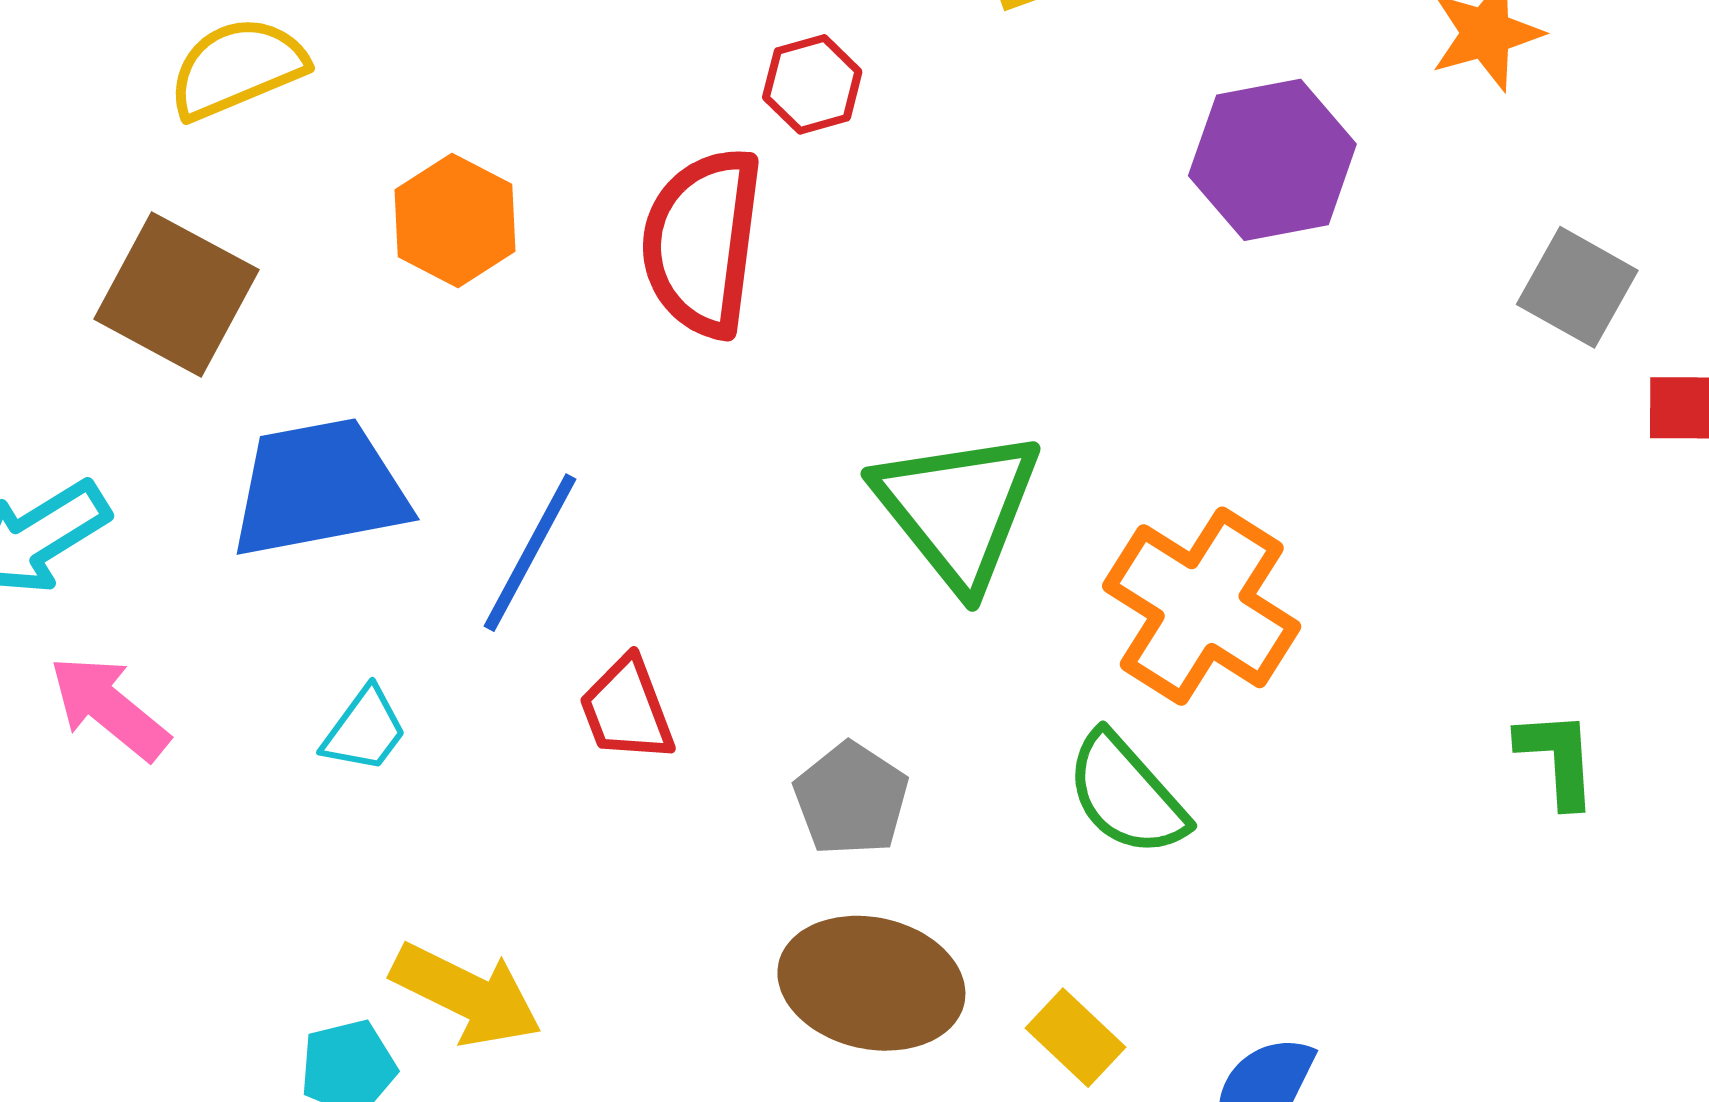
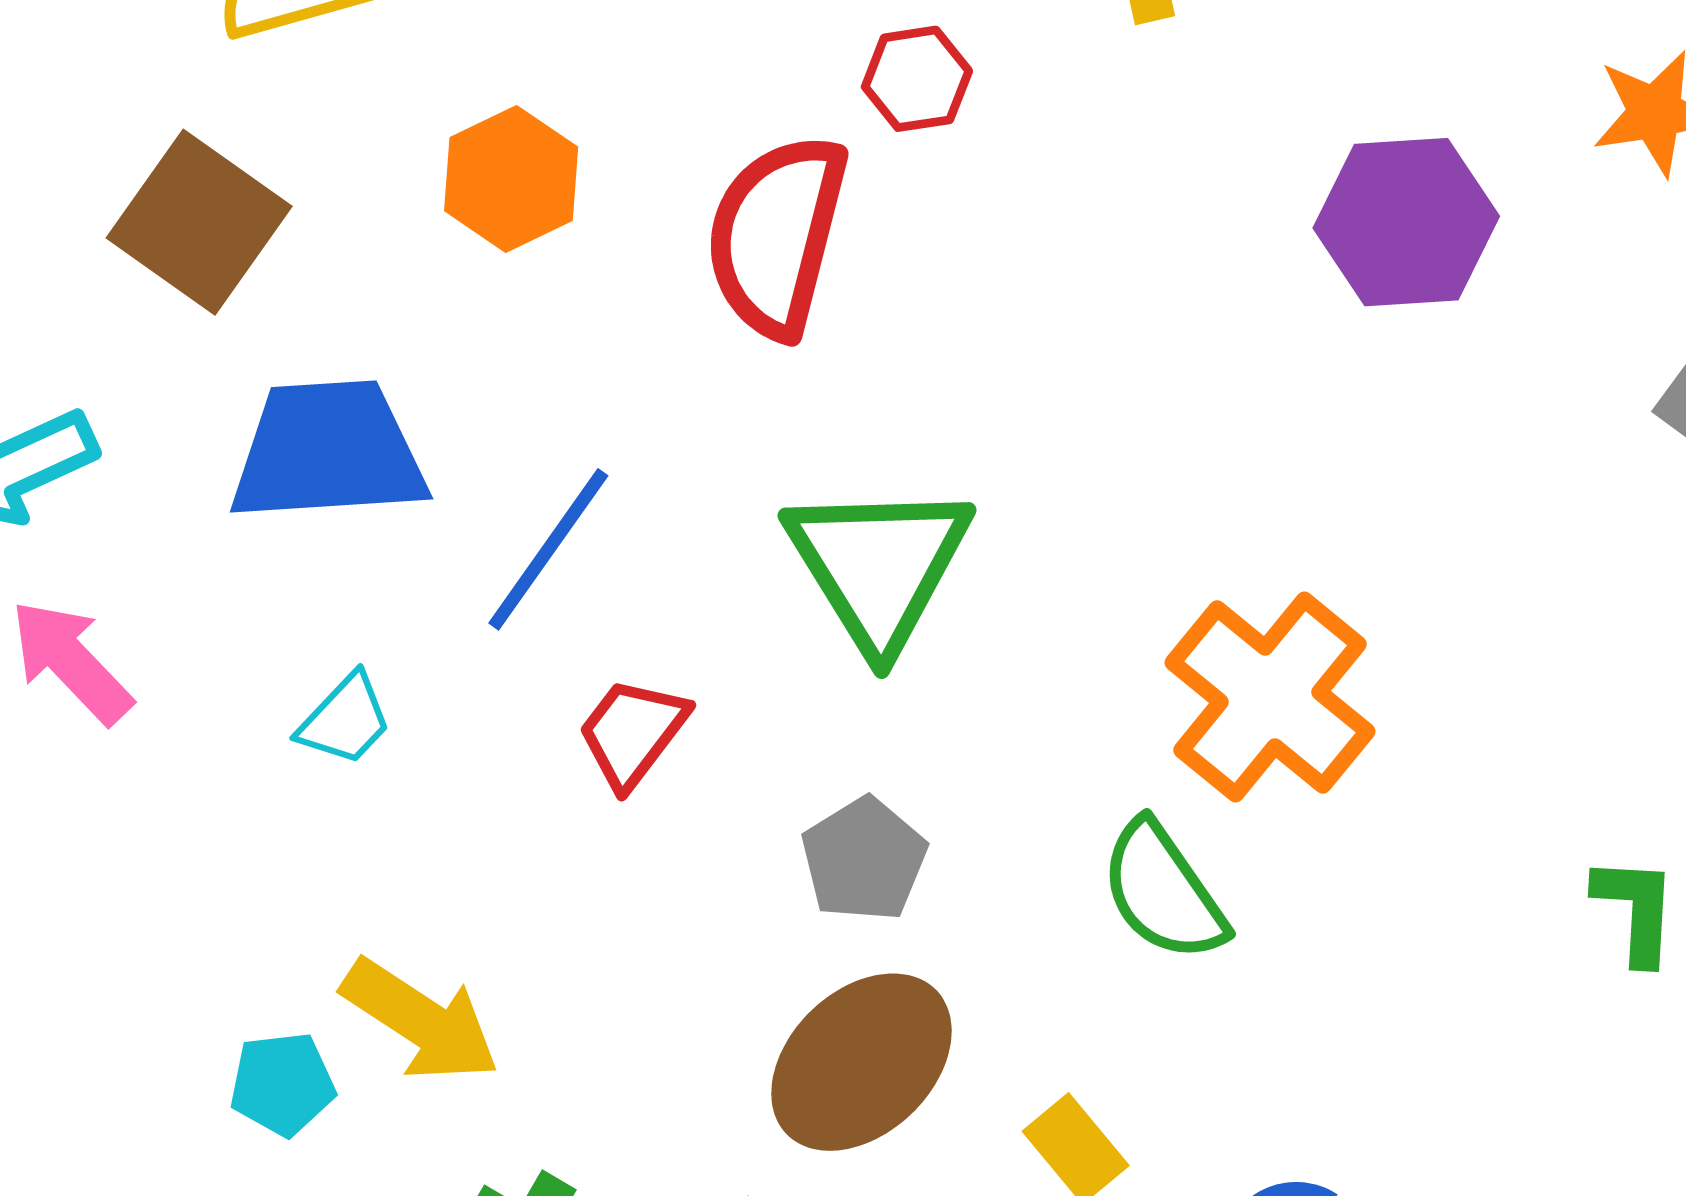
green triangle: (958, 509) -> (879, 566), moved
red trapezoid: (627, 710) -> (632, 733), turned 51
brown ellipse: (871, 983) -> (861, 1062), turned -63

